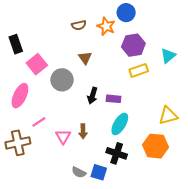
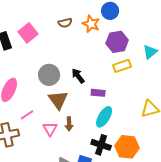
brown triangle: (85, 58) -> (58, 100), moved, size x1.5
pink square: (37, 64) -> (28, 33), moved
black arrow: (92, 96) -> (78, 76), moved, turned 126
orange hexagon: (156, 146) -> (127, 147), moved

